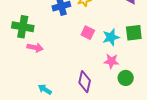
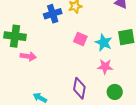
cyan star: (111, 37) -> (104, 43), turned -30
green circle: (126, 78) -> (115, 92), moved

